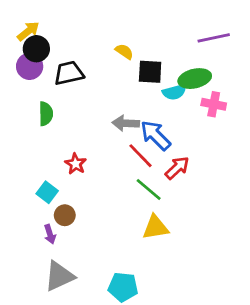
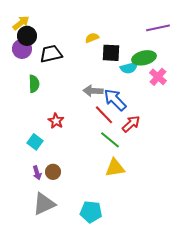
yellow semicircle: (124, 51) -> (92, 38), turned -56
pink cross: (214, 104) -> (158, 77), turned 30
brown circle: (65, 215) -> (53, 172), moved

